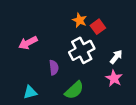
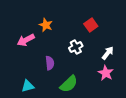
orange star: (80, 20) -> (46, 25), moved
white cross: (82, 50) -> (76, 47), size x0.6

